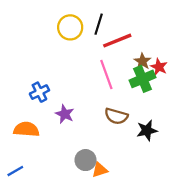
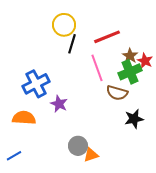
black line: (99, 24) -> (72, 44), moved
blue cross: (39, 92) -> (36, 84), size x1.5
brown semicircle: (116, 116) -> (117, 93), moved

